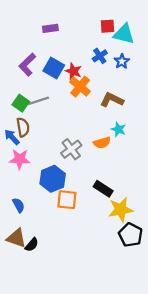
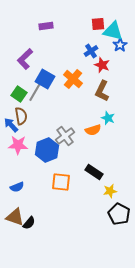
blue star: (122, 61) -> (120, 45), moved
blue square: (54, 68) -> (45, 79), moved
red star: (73, 71) -> (102, 65), moved
brown L-shape: (112, 100) -> (102, 91), turned -90
gray line: (38, 101) -> (35, 92), turned -42
blue hexagon: (53, 179) -> (47, 150), moved
blue semicircle: (19, 205) -> (17, 187), turned 96
yellow star: (121, 210) -> (110, 191), size x0.6

